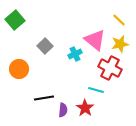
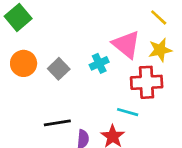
gray square: (45, 46) -> (59, 69), moved
red cross: (110, 68) -> (147, 82), turned -30
orange circle: (19, 69) -> (24, 63), moved

